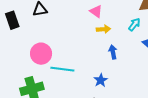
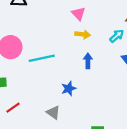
cyan line: (62, 69) -> (42, 58), moved, turned -30

